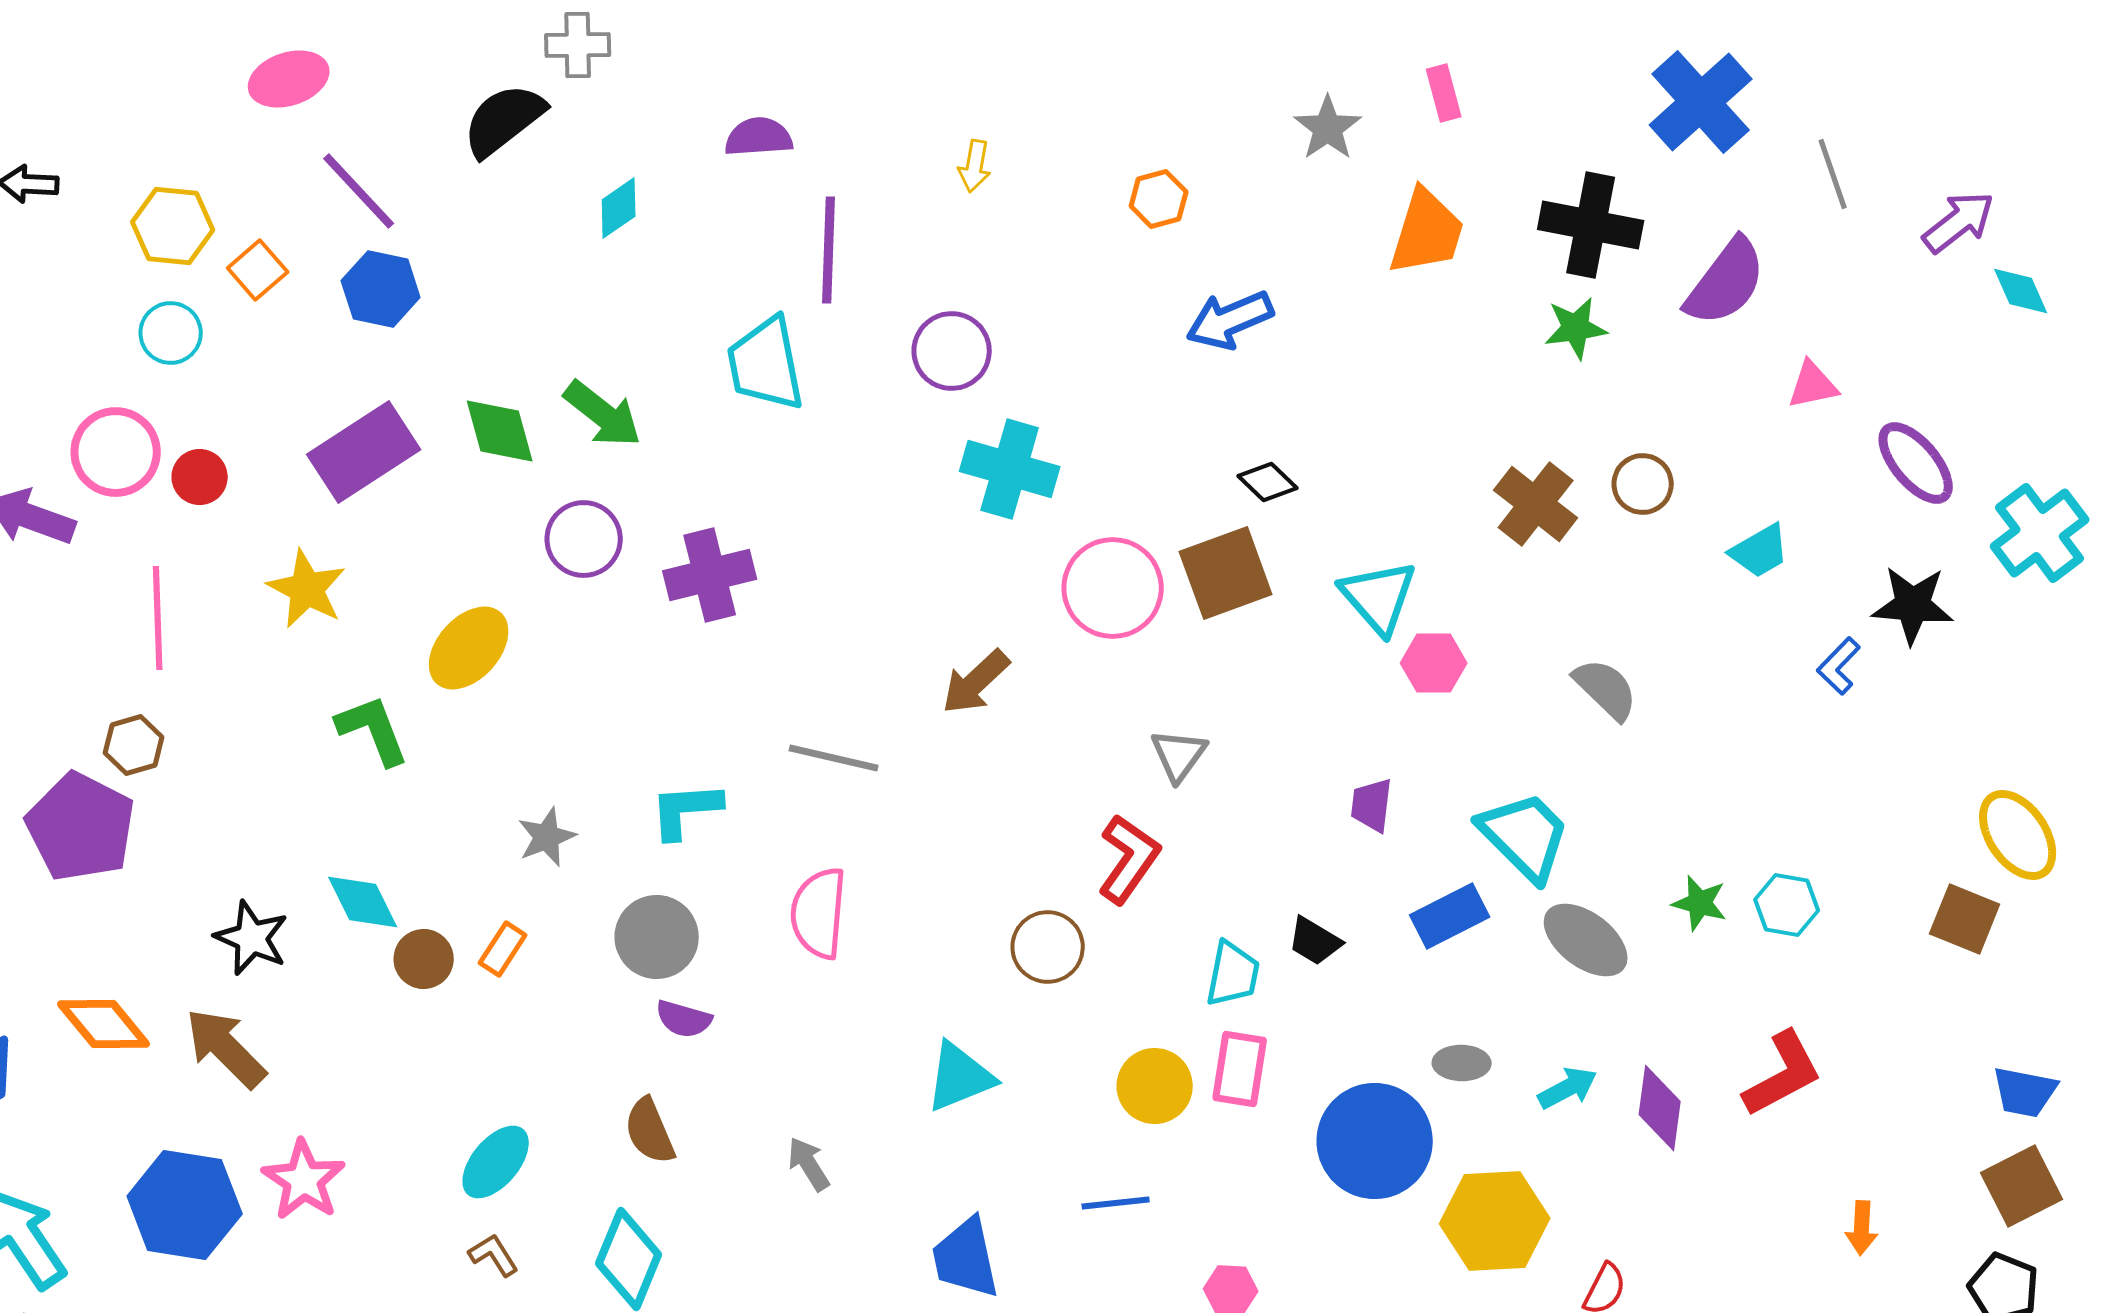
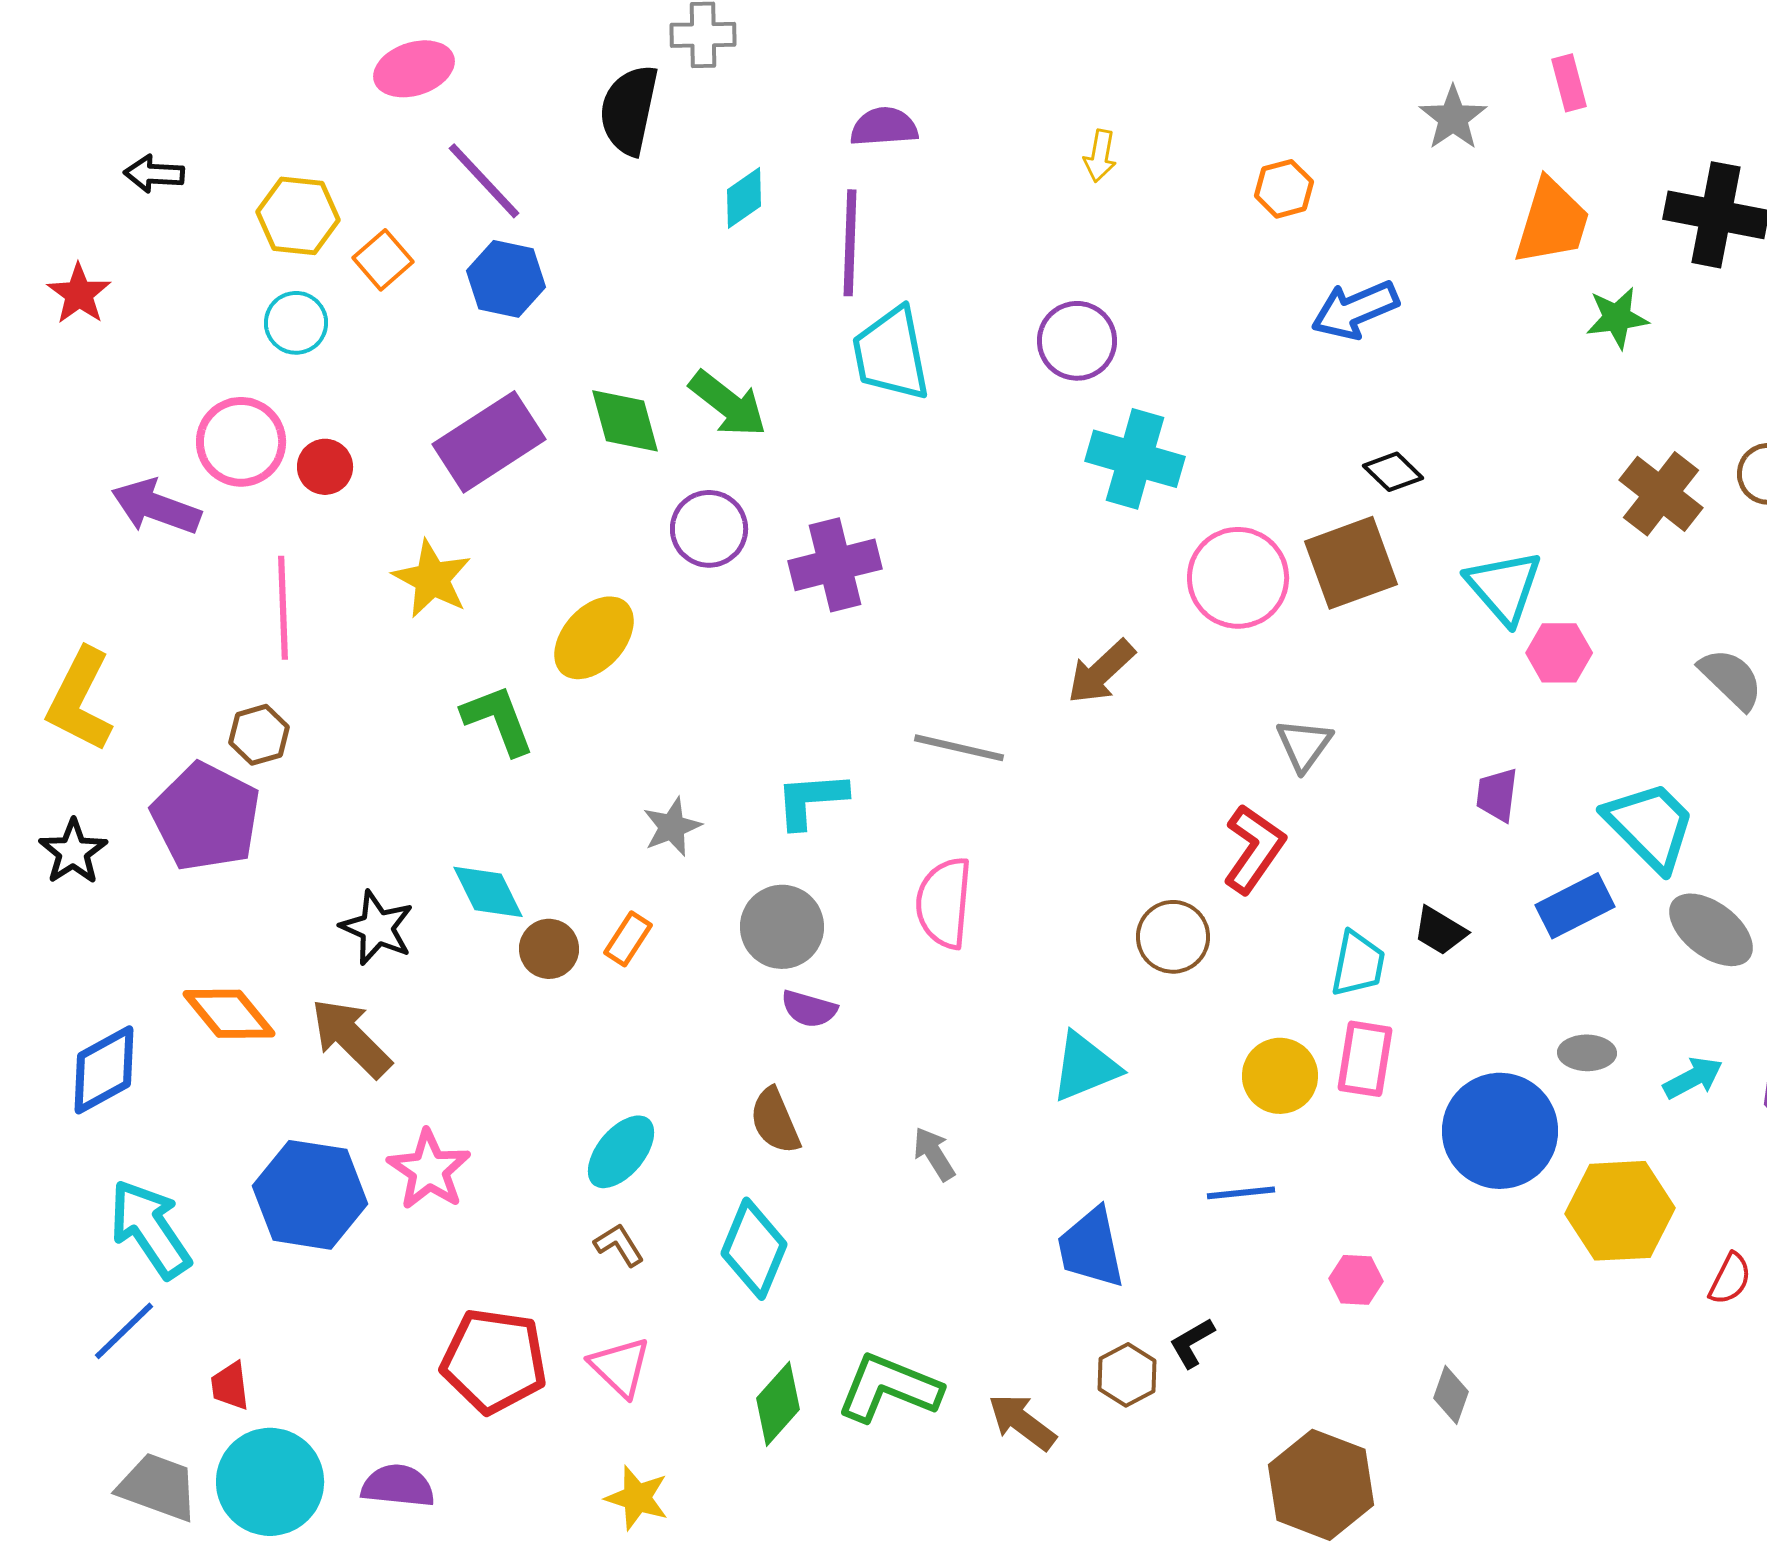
black semicircle: (504, 120) -> (629, 110), turned -40
purple line: (829, 250) -> (850, 243), moved
green star: (1576, 328) -> (1617, 318), moved

